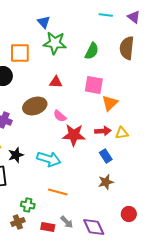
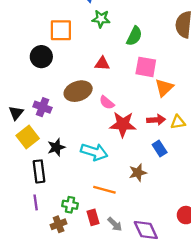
green star: (55, 43) -> (101, 19), size x0.7
green semicircle: (92, 51) -> (134, 36), moved
brown star: (106, 182) -> (138, 173), moved
red rectangle: (48, 227) -> (93, 217), moved, turned 64

